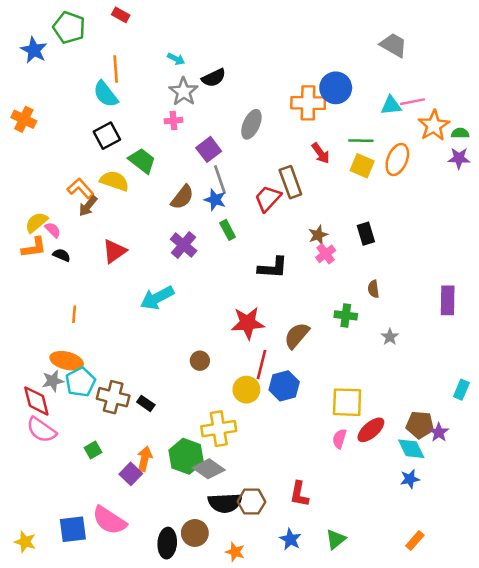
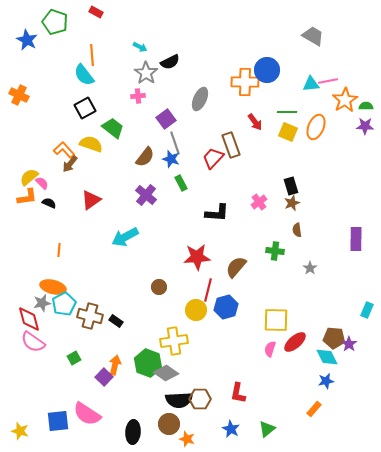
brown star: (318, 235) -> (292, 203), moved
brown circle: (195, 533) -> (169, 424), moved
orange rectangle: (415, 541) -> (314, 409), moved

